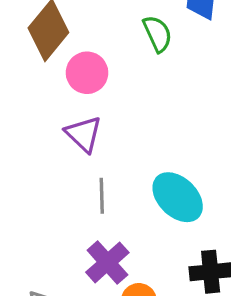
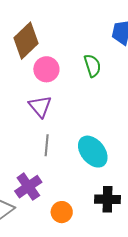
green semicircle: (157, 34) -> (92, 66), moved
purple cross: (107, 262) -> (28, 187), moved

